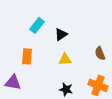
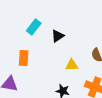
yellow triangle: (65, 59) -> (72, 65), moved

